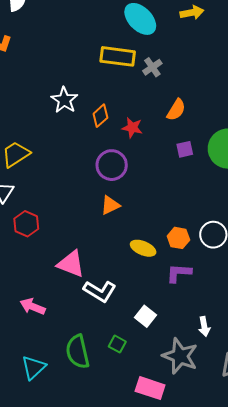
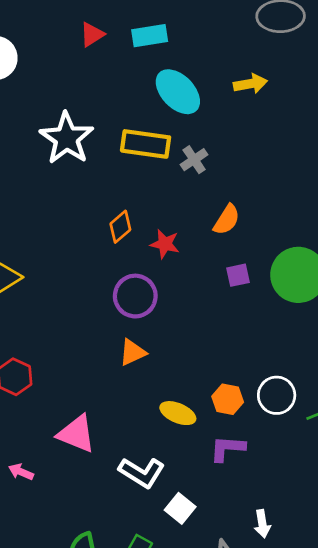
white star: (64, 100) -> (67, 138), moved, size x1.4
white L-shape: (100, 291) -> (142, 473), moved
pink arrow: (33, 306) -> (21, 472), moved, size x0.7

